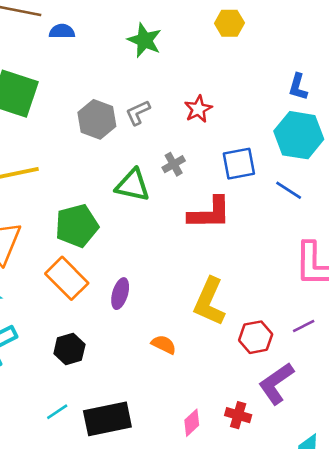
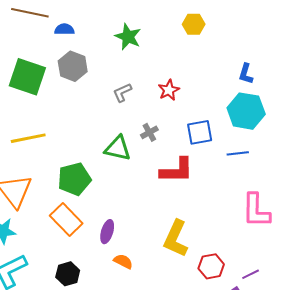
gray hexagon: (97, 119) -> (73, 66), moved
blue line: (289, 190) -> (238, 153), turned -40
purple line: (304, 326) -> (251, 274), moved
orange semicircle: (164, 344) -> (123, 261), moved

